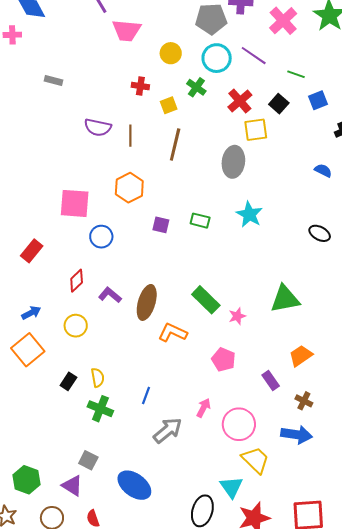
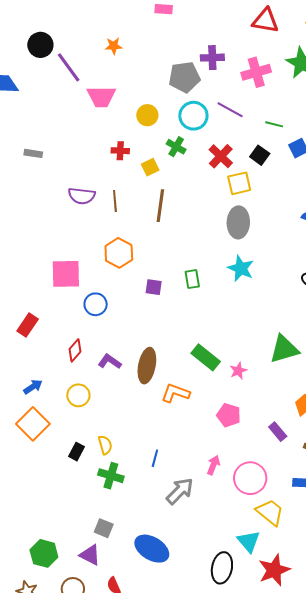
pink cross: (283, 21) -> (256, 72), turned 32
gray ellipse: (233, 162) -> (238, 222), moved
green rectangle: (200, 221) -> (192, 279), turned 72

